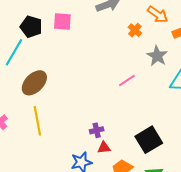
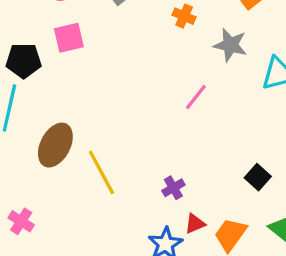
yellow line: (37, 121) -> (101, 172), moved
black square: (149, 140) -> (258, 177), size x0.6
red triangle: (104, 148) -> (195, 224), moved

